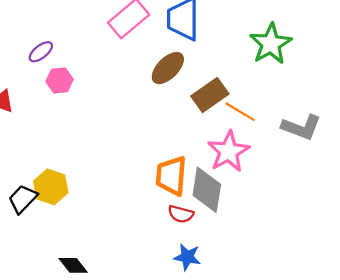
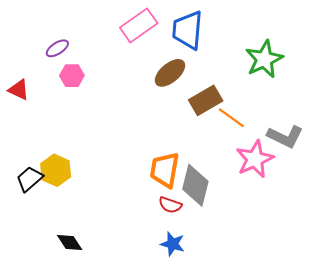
pink star: (228, 152) -> (255, 159), moved

